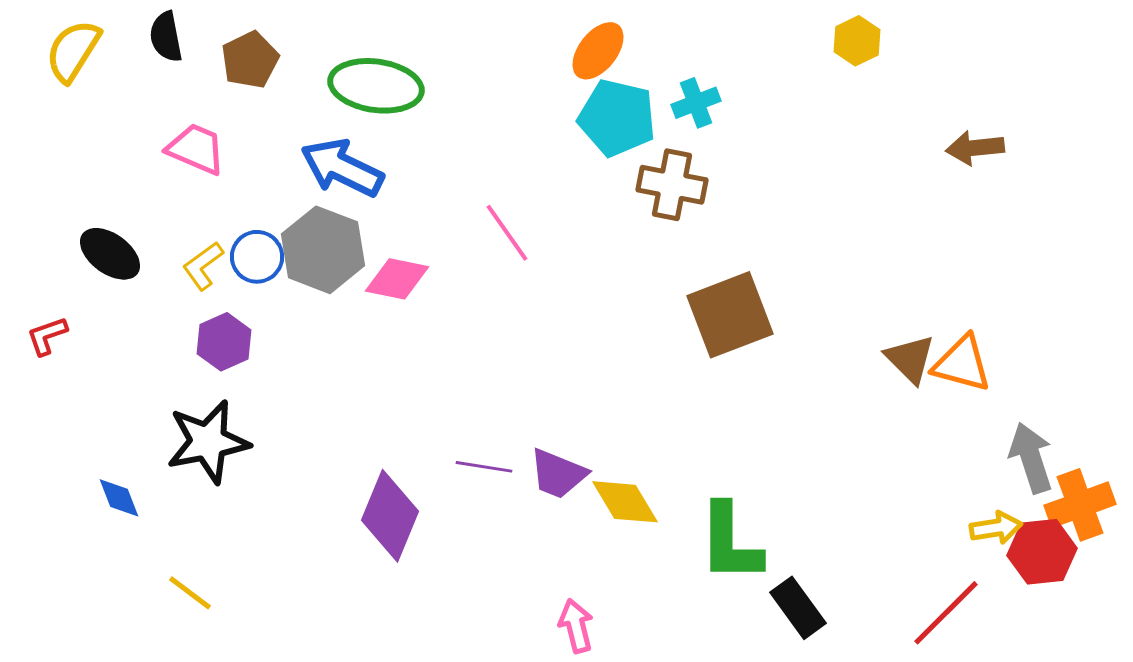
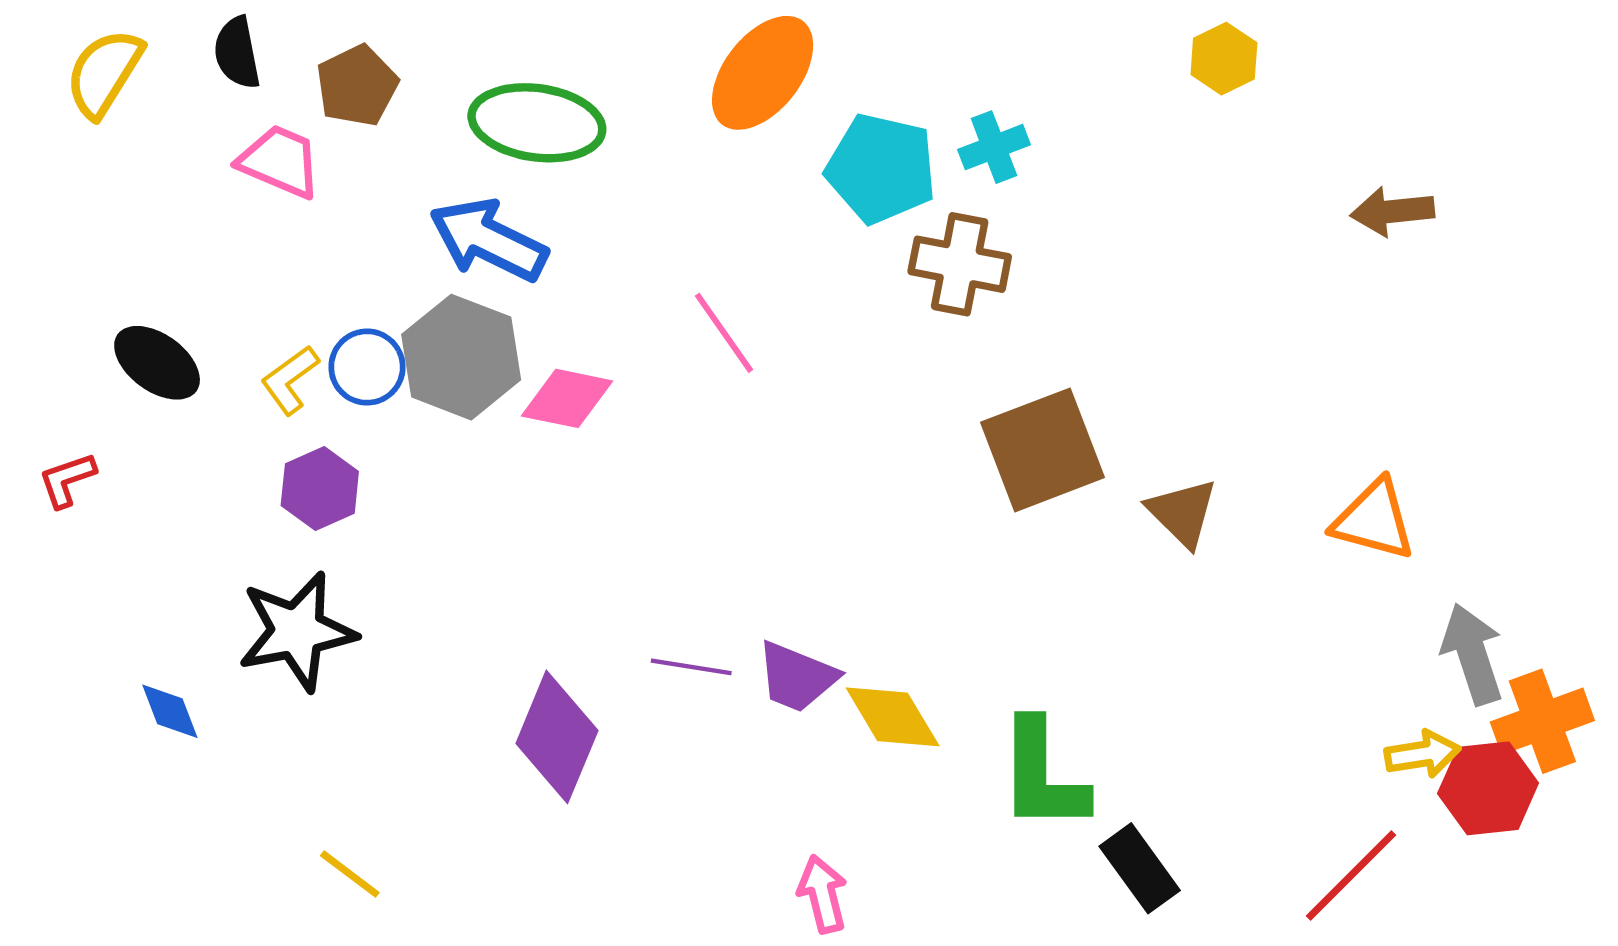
orange ellipse: (598, 51) -> (763, 73), moved, size x1.4
pink trapezoid: (196, 149) -> (280, 161), moved
brown triangle: (910, 359) -> (1182, 513), moved
yellow line: (190, 593) -> (350, 874), moved

